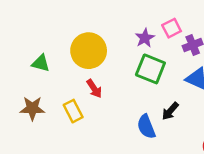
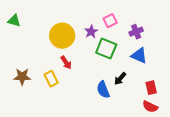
pink square: (172, 28) -> (110, 21), moved
purple star: (145, 38) -> (91, 32), moved
green triangle: (41, 63) -> (14, 21), moved

